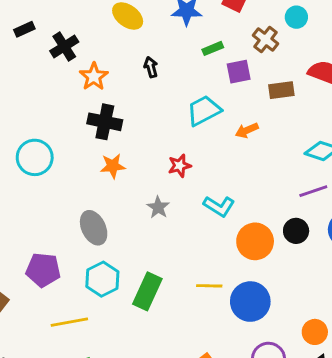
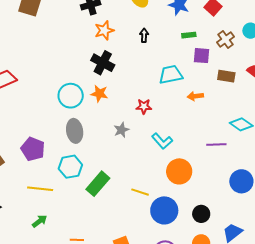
cyan circle: (35, 157) -> (71, 96), moved
purple line: (313, 191) -> (216, 144), moved
black circle: (296, 231) -> (201, 214), moved

